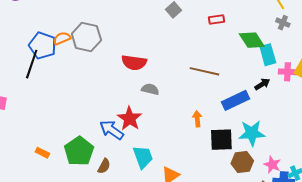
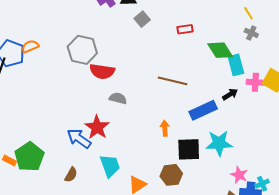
gray hexagon: (86, 37) -> (82, 50), moved
green pentagon: (79, 151) -> (29, 157), moved
brown hexagon: (242, 162) -> (171, 175), moved

